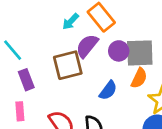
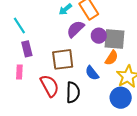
brown square: (68, 65) -> (63, 59), moved
blue semicircle: (108, 90) -> (92, 73), moved, turned 98

